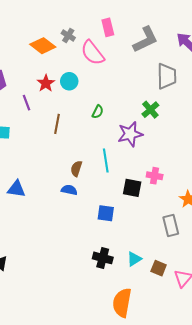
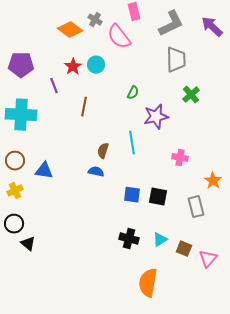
gray trapezoid: (167, 76) -> (176, 60), moved
green cross: (150, 110) -> (191, 95), moved
green semicircle: (98, 112) -> (133, 93), moved
black square: (132, 188) -> (158, 197), moved

